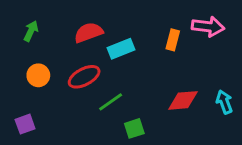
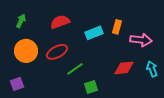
pink arrow: (208, 27) -> (141, 40), moved
cyan rectangle: (121, 49) -> (94, 33), moved
orange circle: (38, 75) -> (26, 51), size x1.5

